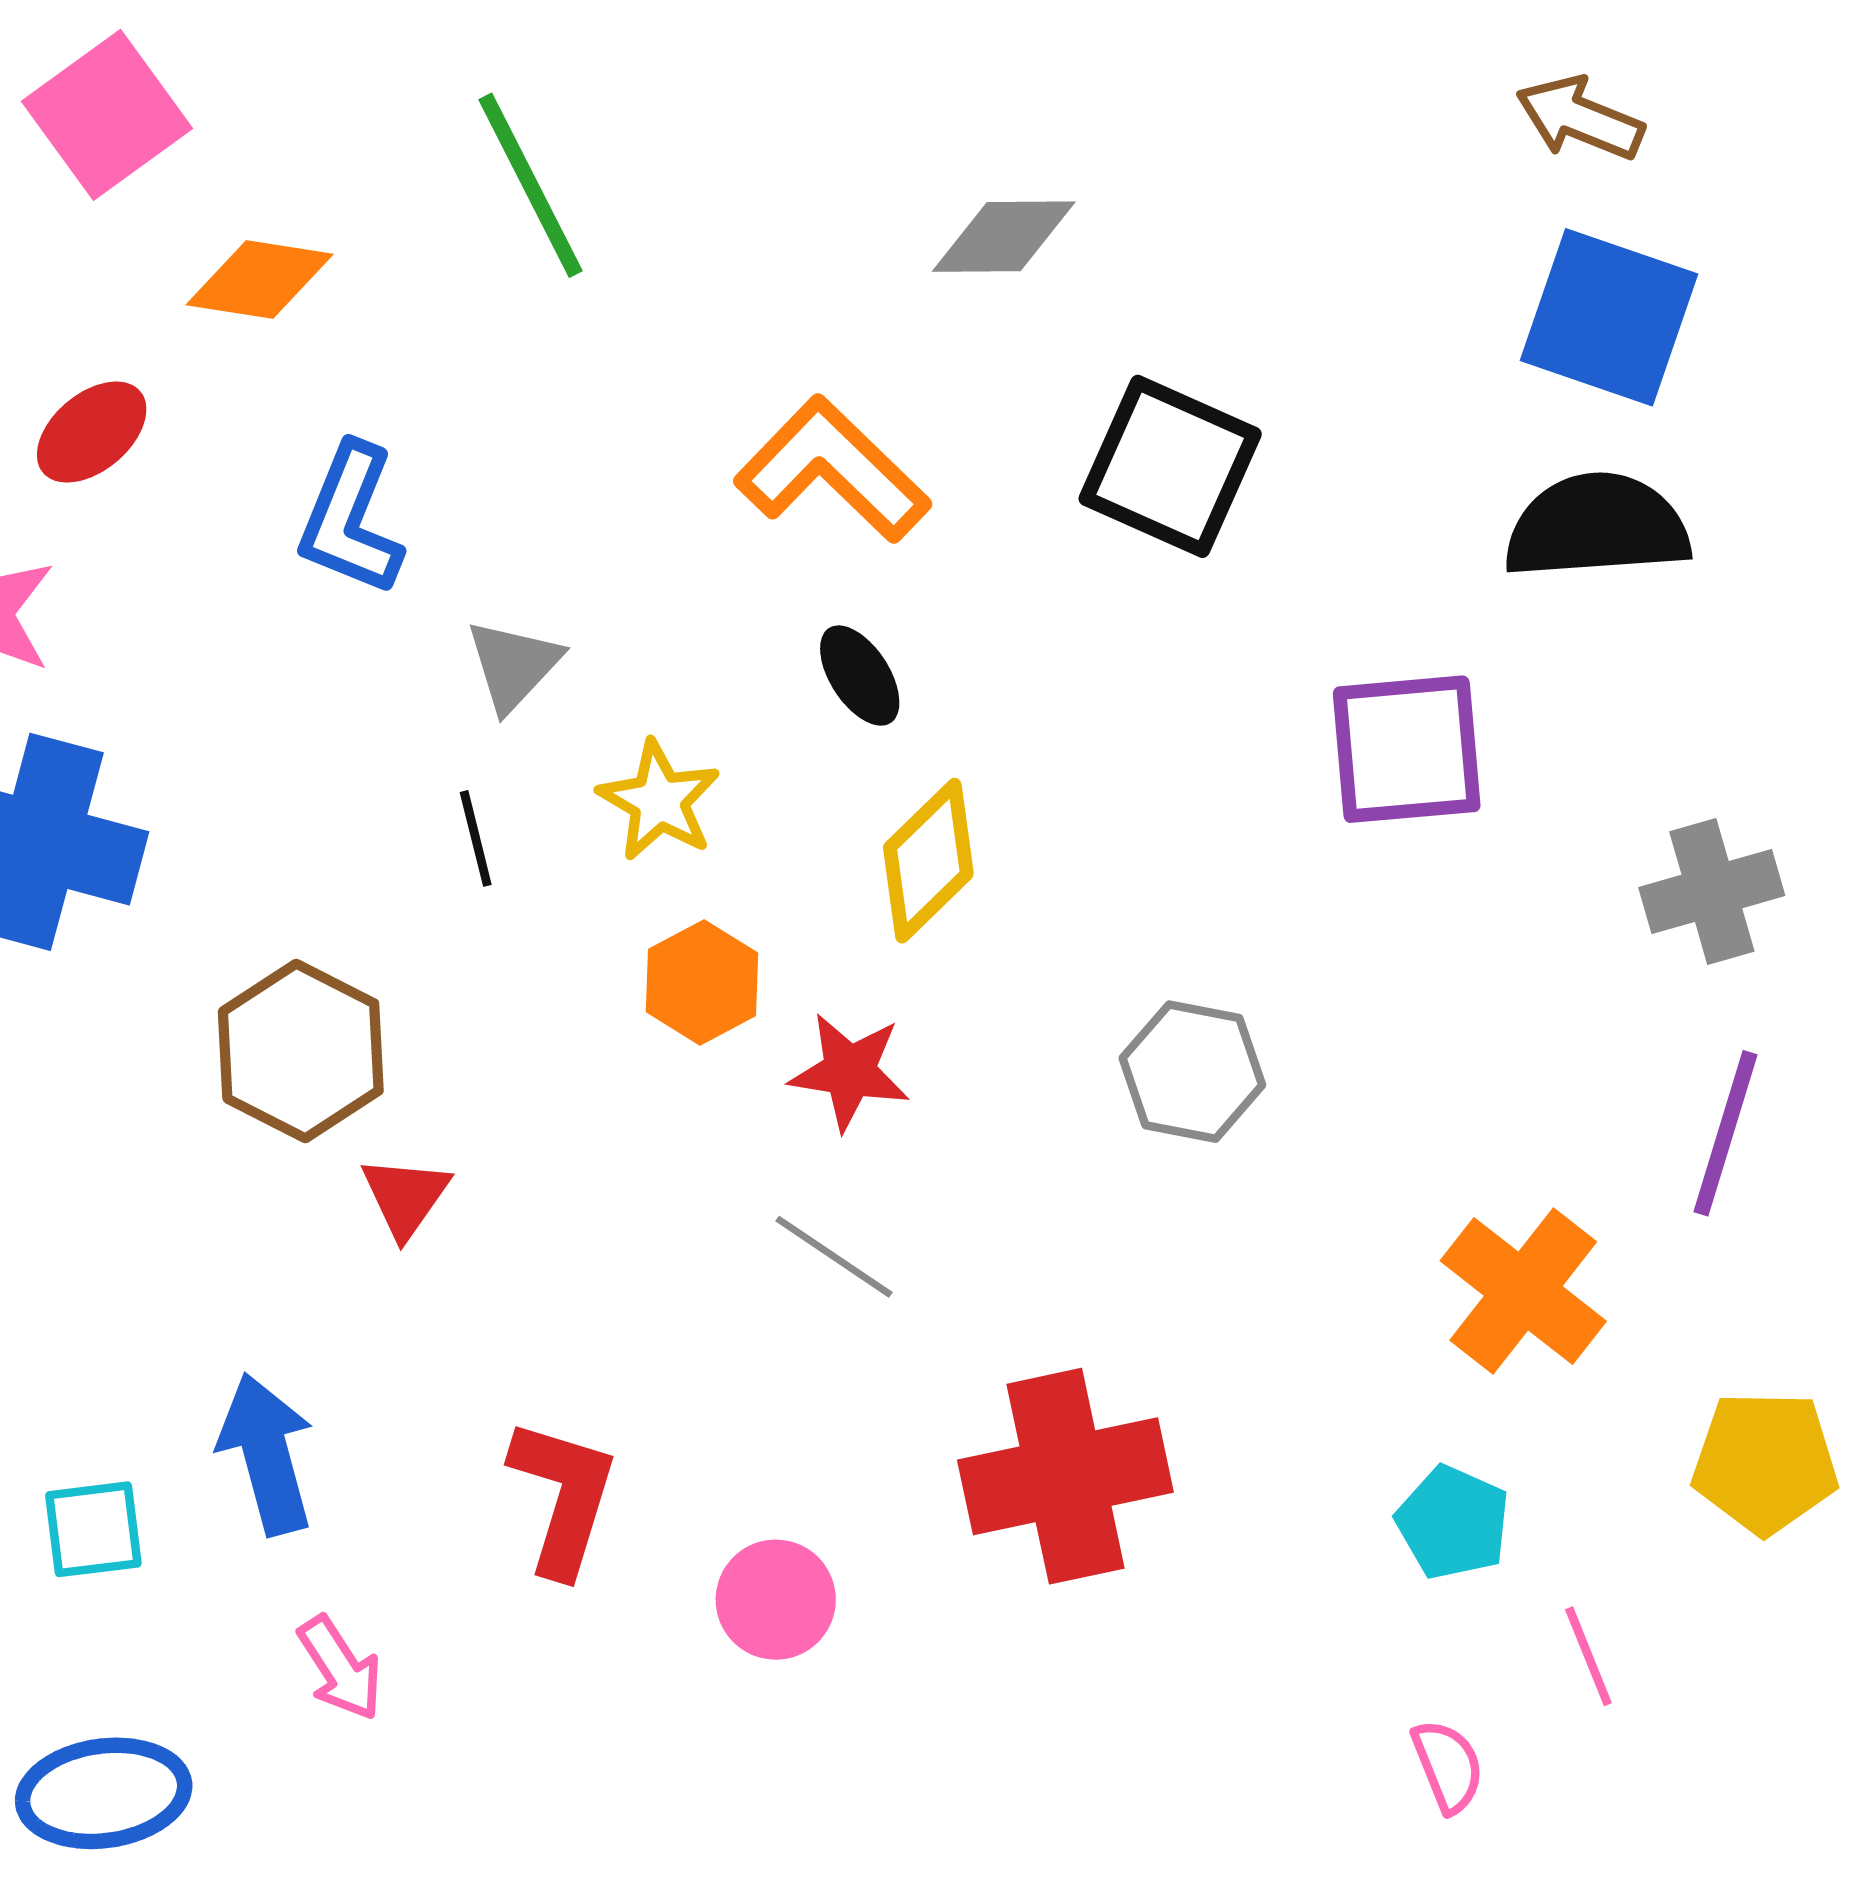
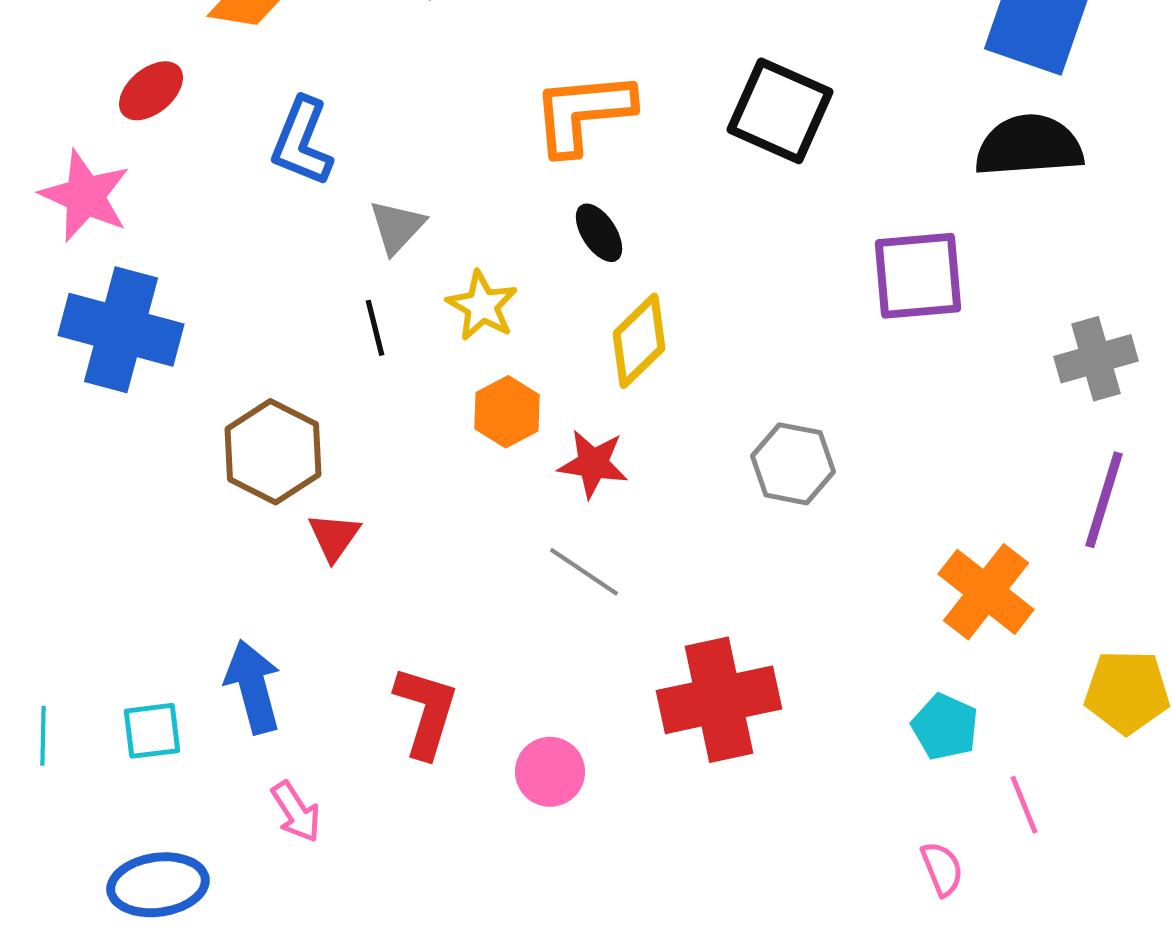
orange L-shape: (832, 470) -> (583, 113), turned -49

